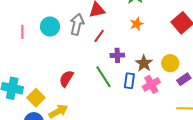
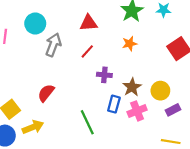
gray arrow: (77, 24) -> (53, 45), moved
cyan circle: (50, 27) -> (35, 24), moved
green line: (104, 77) -> (87, 122), moved

